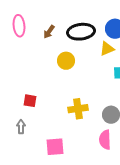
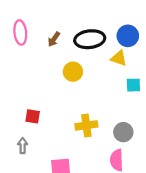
yellow triangle: (107, 49) -> (119, 58), turned 42

